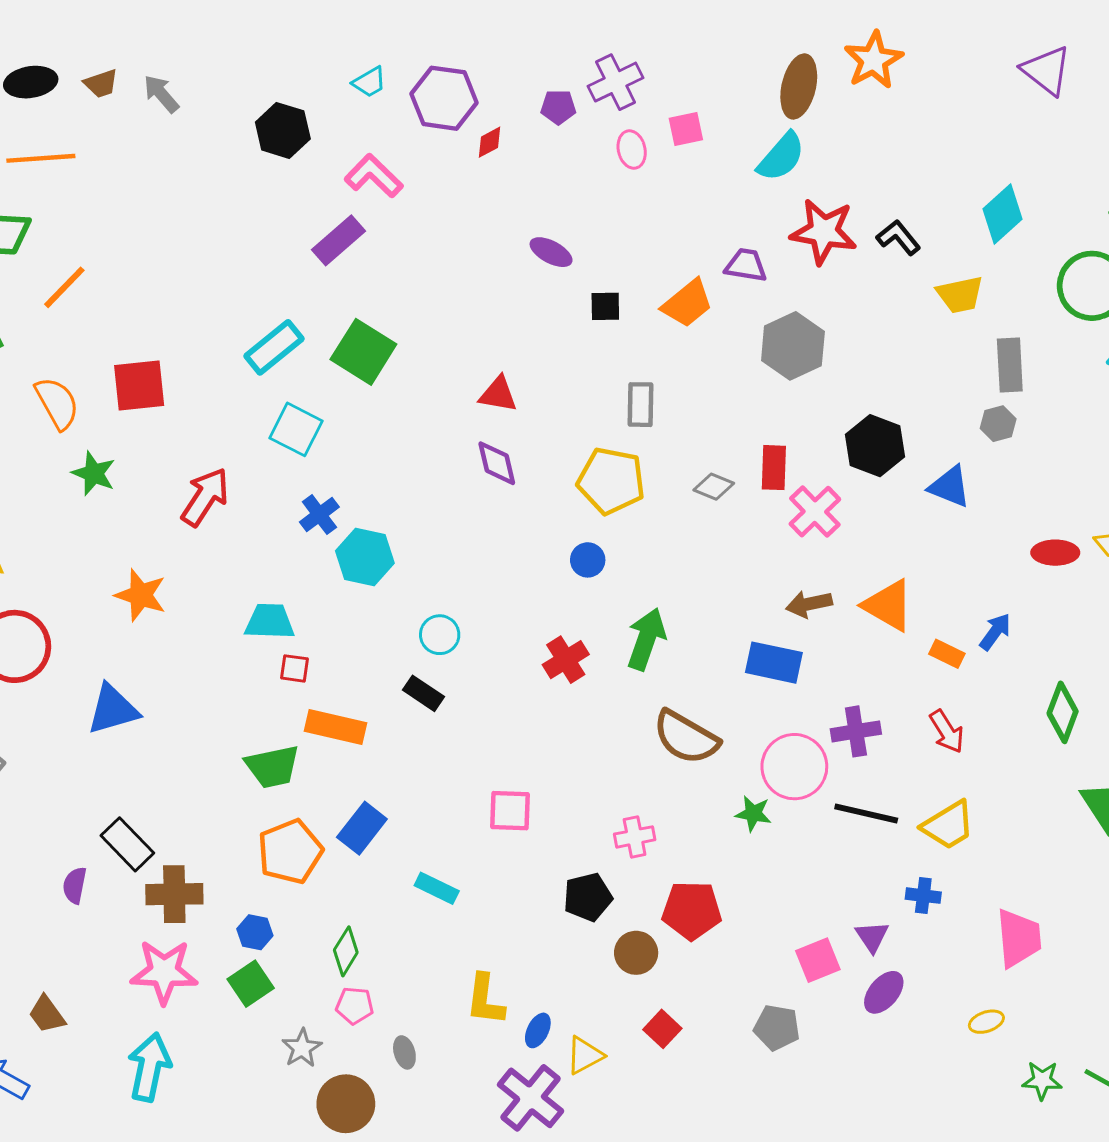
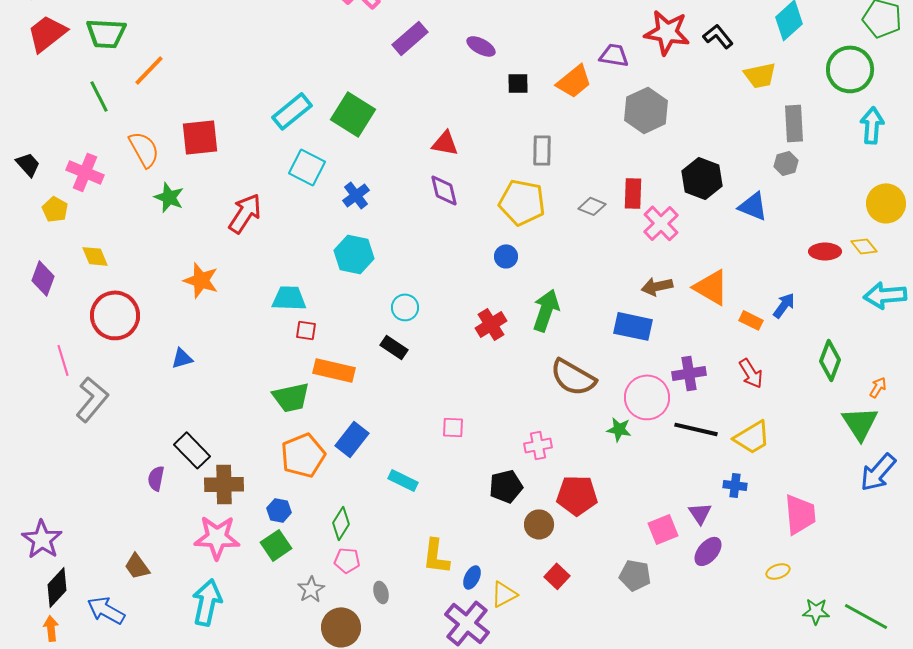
purple rectangle: (338, 240) -> (410, 38), moved
blue cross: (319, 514) -> (356, 195), moved
blue triangle: (113, 709) -> (182, 358), size x0.6
pink square: (510, 811) -> (453, 427), size x0.7

